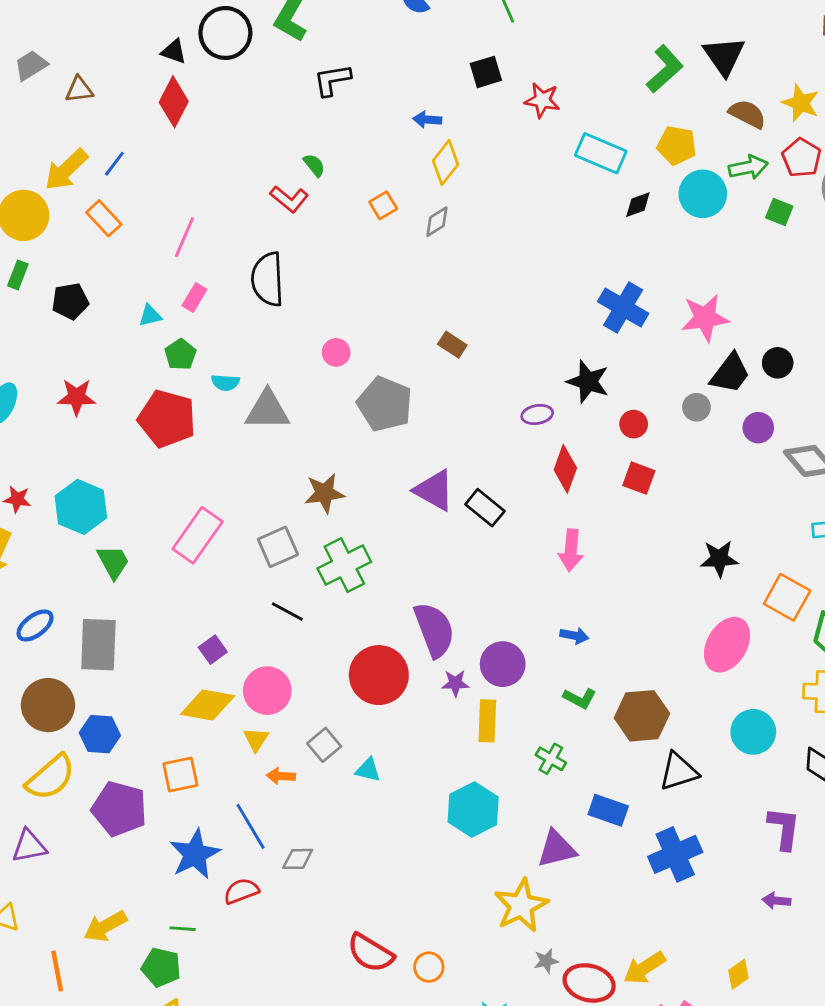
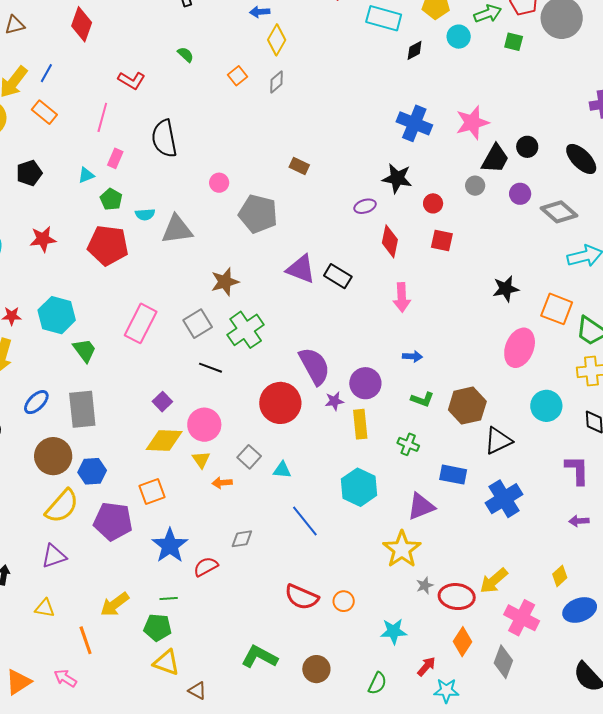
cyan circle: (703, 194) -> (459, 37), size x0.7
red L-shape: (289, 199) -> (131, 80), moved
blue line: (251, 826) -> (305, 521), moved

